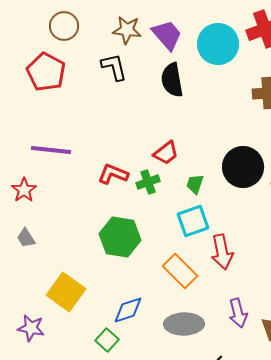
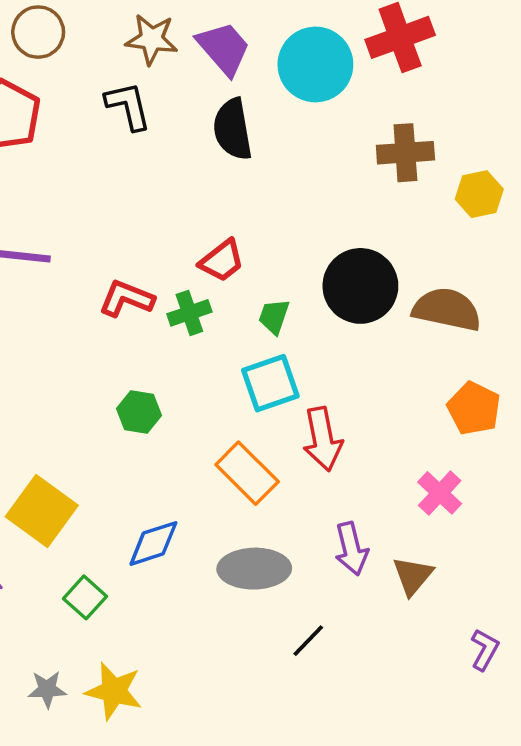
green hexagon: (120, 237) -> (139, 412), size x0.6
green square: (107, 340) -> (85, 597), moved

